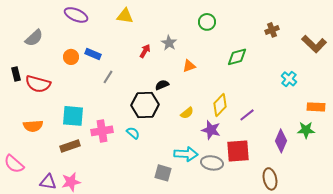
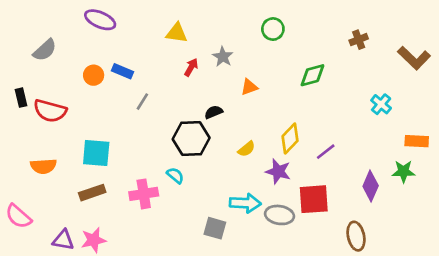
yellow triangle: (125, 16) -> (177, 33), moved
pink cross: (102, 131) -> (144, 194), moved

